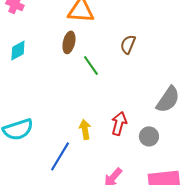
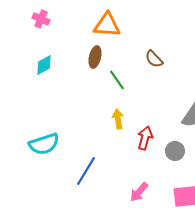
brown semicircle: (128, 44) -> (154, 59), turned -66
yellow arrow: (85, 129) -> (118, 119), moved

